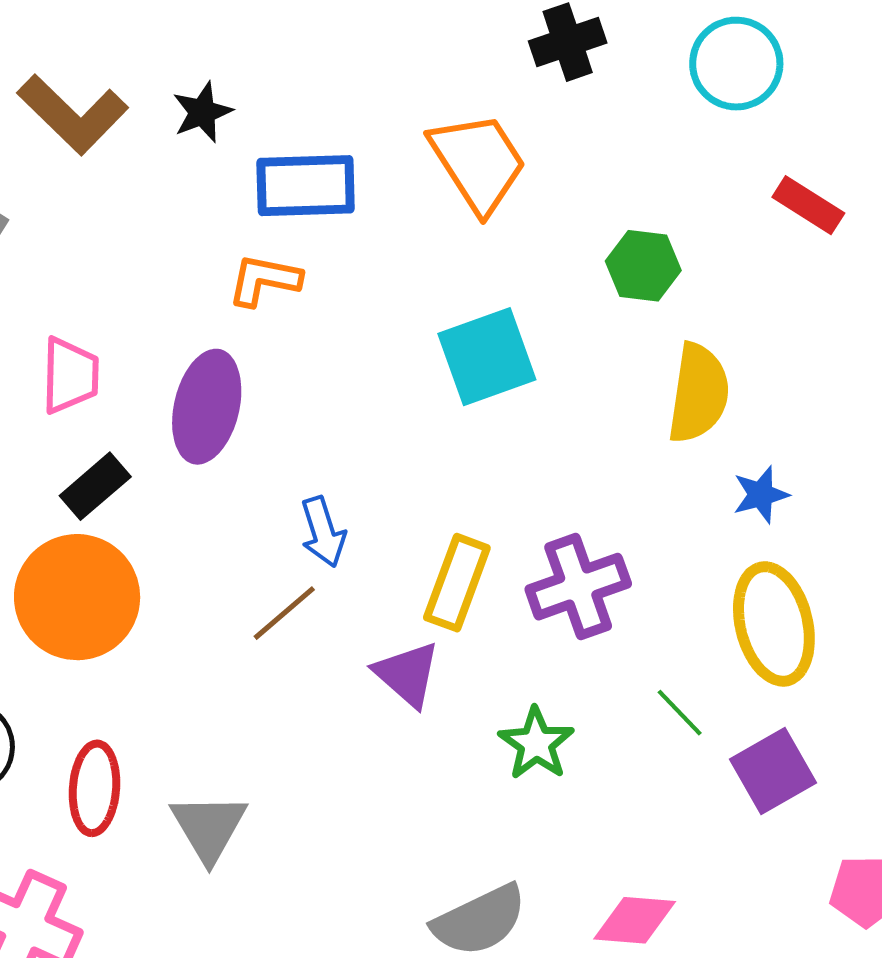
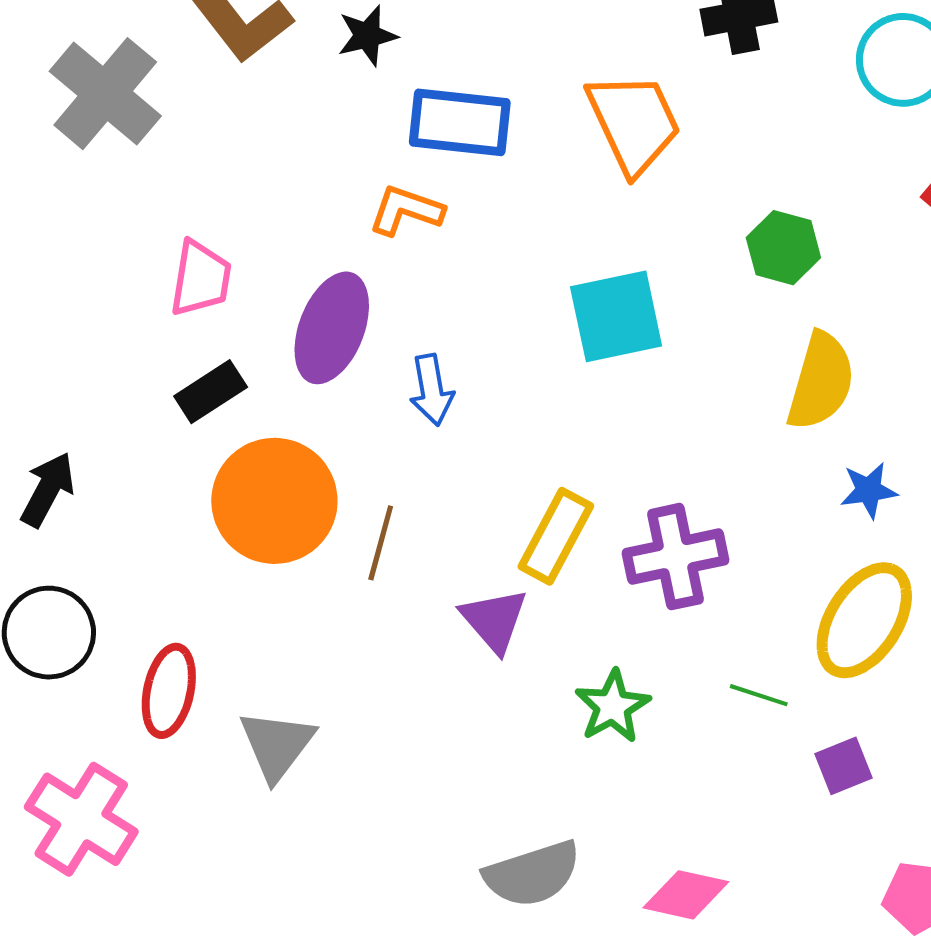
blue arrow: (323, 532) -> (432, 390), moved
orange circle: (77, 597) -> (274, 501), moved
brown line: (284, 613) -> (381, 543), turned -42
yellow ellipse: (774, 624) -> (864, 620), turned 38
green line: (680, 713) -> (759, 695), turned -36
purple square: (773, 771) -> (843, 766), size x0.7

